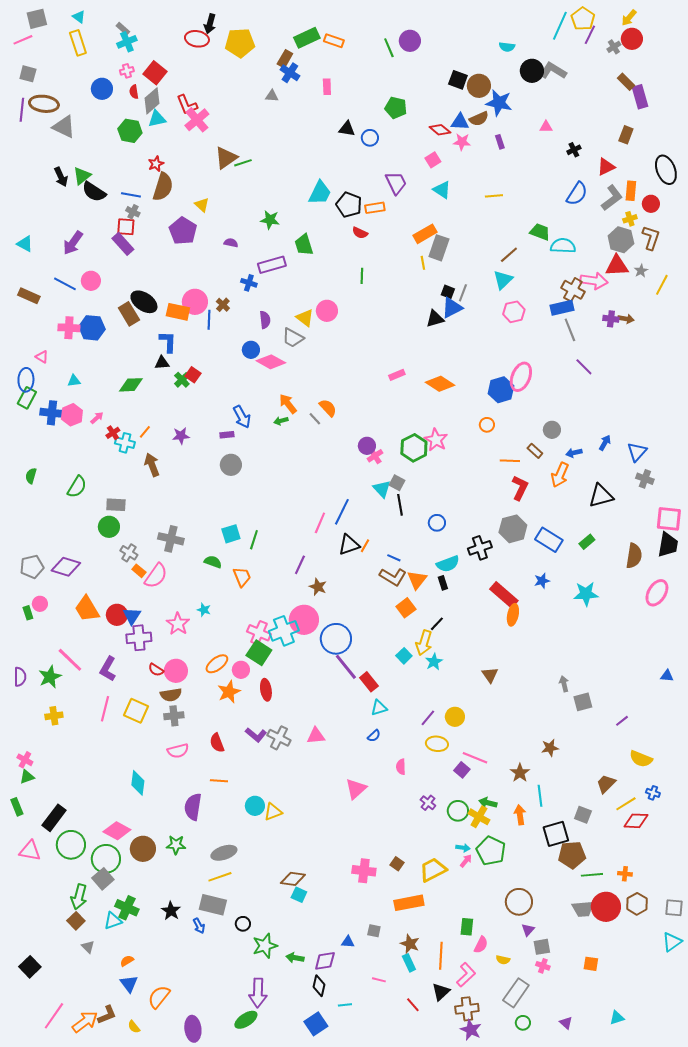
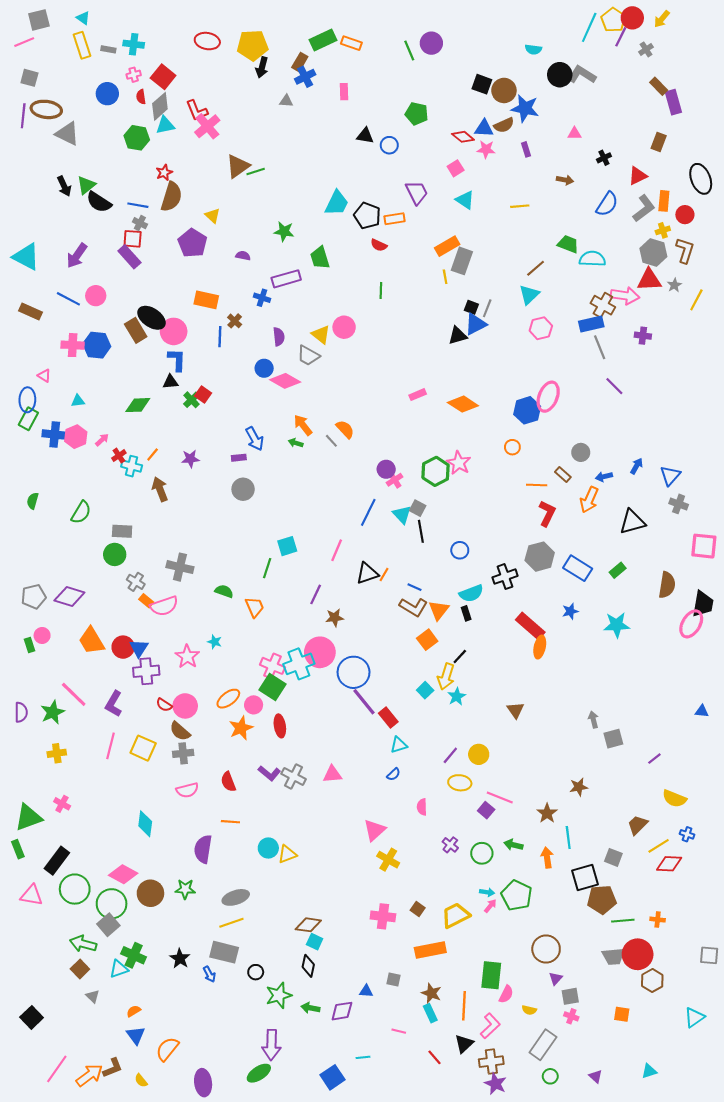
black arrow: (210, 24) -> (262, 67), moved
gray rectangle: (123, 29) -> (108, 49), moved, turned -32
red circle: (632, 39) -> (632, 18), moved
cyan cross: (127, 42) -> (134, 44), turned 30
blue cross: (290, 73) -> (305, 77), turned 30
cyan triangle: (25, 244) -> (26, 257), size x1.6
pink circle: (195, 302) -> (174, 331), moved
orange rectangle: (178, 312) -> (206, 300), moved
brown arrow: (626, 319) -> (565, 180), moved
green arrow: (281, 421) -> (296, 443), turned 32
blue line: (342, 512) -> (368, 512), moved
cyan square: (231, 534) -> (287, 546), moved
black trapezoid: (668, 545) -> (703, 604), moved
pink semicircle: (156, 576) -> (164, 606), turned 36
brown star: (318, 587) -> (335, 618), turned -30
brown semicircle: (171, 695) -> (180, 731), turned 50
pink cross: (25, 760) -> (62, 804), moved
green triangle: (27, 777) -> (28, 817), size x1.8
yellow cross: (479, 817) -> (388, 860), moved
green arrow: (79, 897) -> (83, 944), turned 90
brown hexagon: (637, 904) -> (652, 981), moved
green rectangle: (467, 927) -> (491, 975), size x1.5
cyan triangle: (672, 942) -> (694, 1017), moved
black diamond: (319, 986) -> (308, 966), moved

